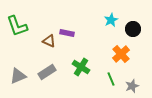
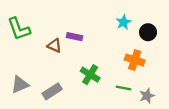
orange cross: (121, 54) -> (135, 60), turned -30
gray rectangle: (47, 72) -> (52, 91), moved
green line: (111, 79) -> (123, 88), turned -56

